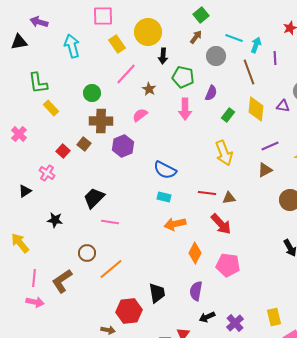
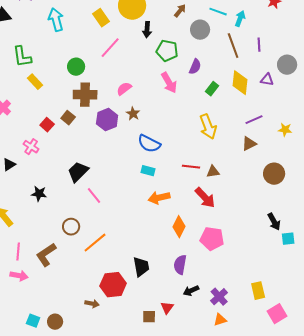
purple line: (275, 58) -> (259, 45), moved
brown star: (149, 89) -> (133, 114), moved
pink arrow: (185, 109) -> (169, 83), turned -30
pink line: (110, 222) -> (94, 196), turned 42

